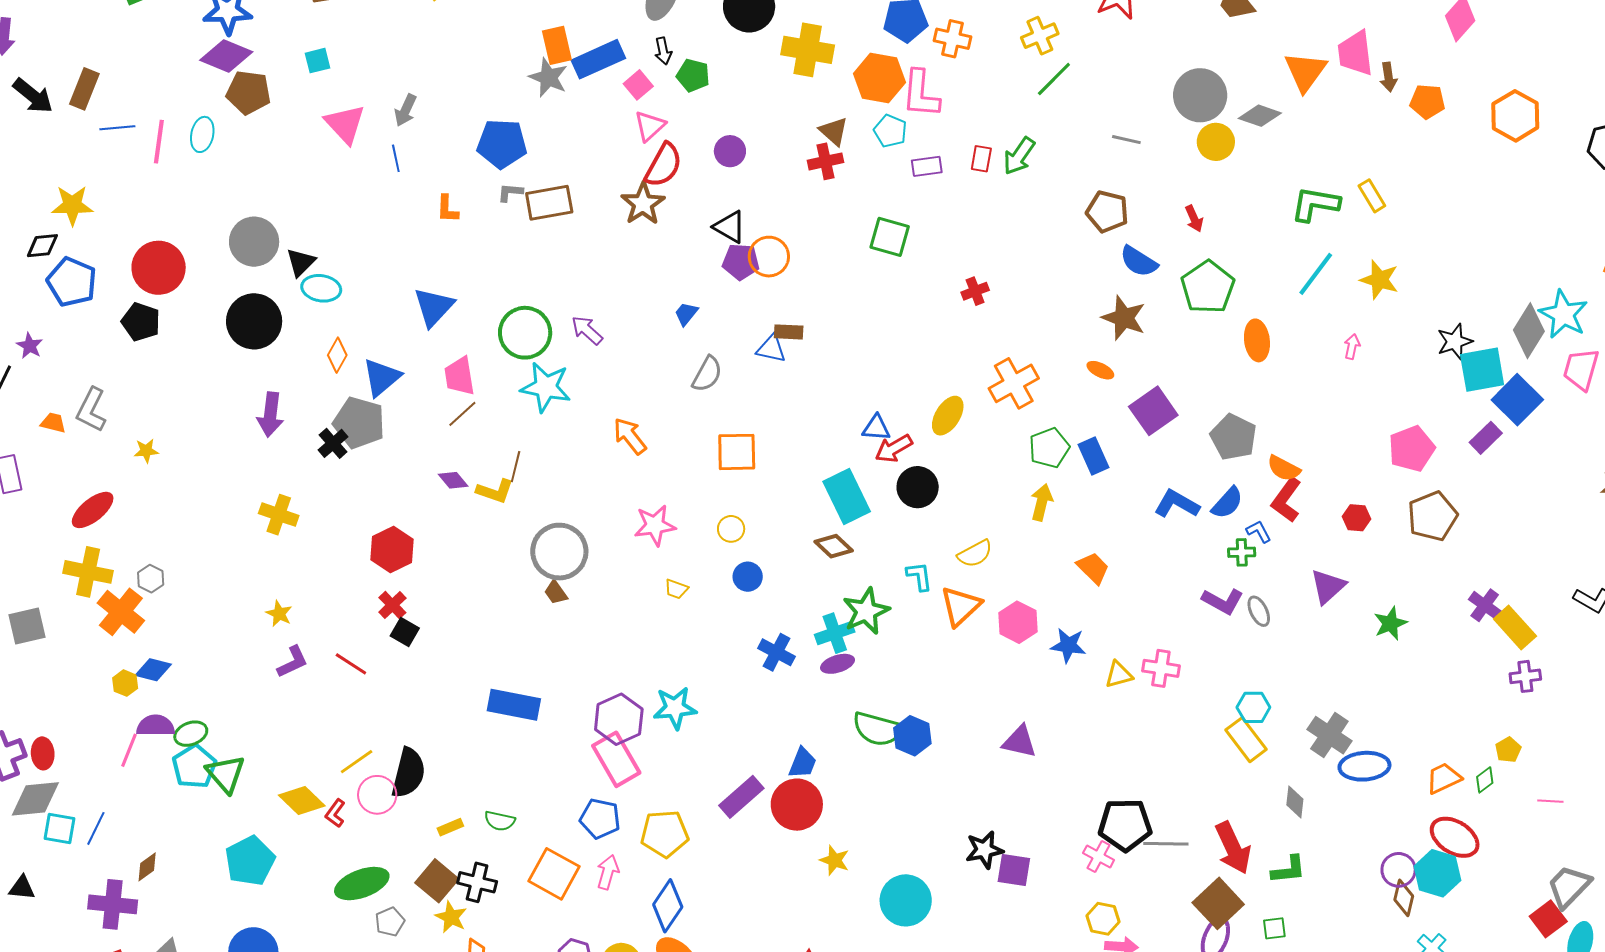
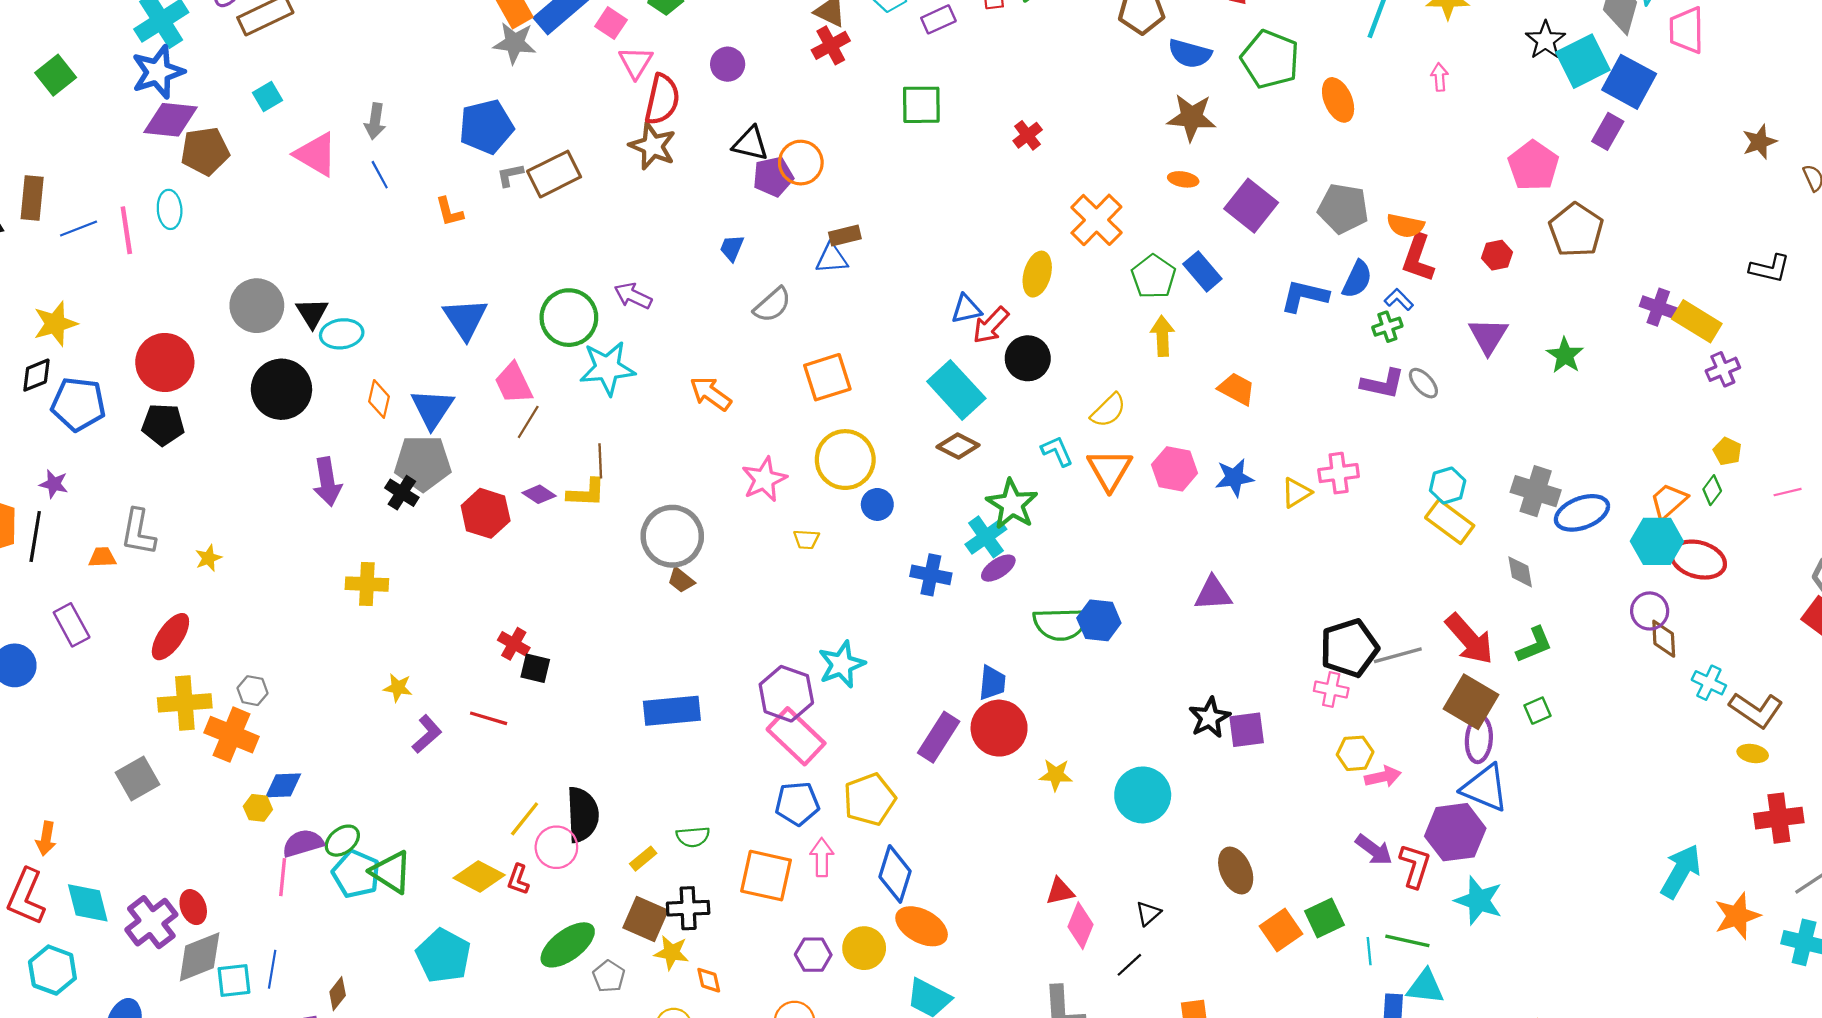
gray semicircle: (707, 374) -> (772, 305), turned 36
yellow circle: (731, 529) -> (845, 460), size x2.0
red hexagon: (392, 549) -> (486, 513), moved
cyan hexagon: (1437, 873) -> (1657, 541), moved

